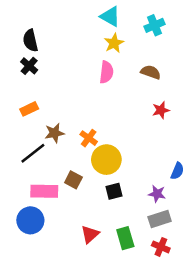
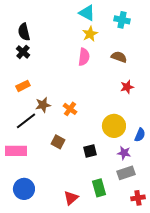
cyan cross: (154, 25) -> (122, 20), turned 35
yellow circle: (106, 160) -> (114, 126), moved
pink rectangle: (44, 191) -> (16, 151), moved
blue circle: (30, 220) -> (24, 189), moved
red triangle: (90, 234) -> (71, 198), moved
red cross: (161, 247) -> (138, 198), moved, turned -32

